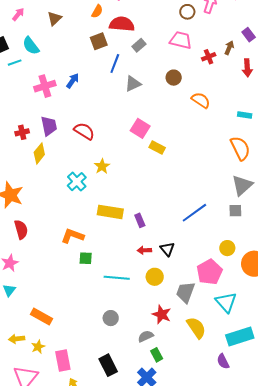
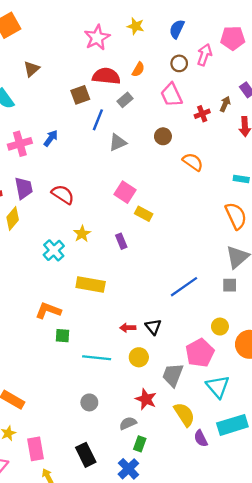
orange semicircle: (97, 11) -> (138, 69), moved
pink trapezoid: (181, 40) -> (171, 95), turned -130
purple rectangle: (140, 220) -> (121, 241), moved
green rectangle: (157, 355) -> (140, 444), turned 48
purple semicircle: (223, 361) -> (201, 438), moved

